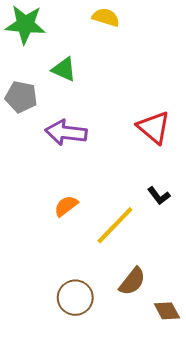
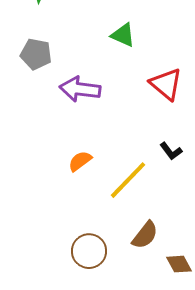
green triangle: (64, 69) -> (123, 35), moved

